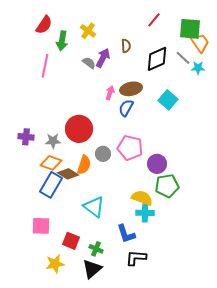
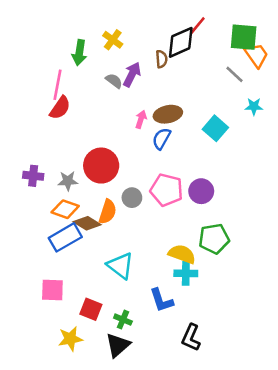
red semicircle: (44, 25) -> (60, 108), moved
black diamond: (157, 59) -> (181, 42), moved
cyan star: (198, 68) -> (254, 107), moved
purple circle: (157, 164) -> (201, 191), moved
blue rectangle: (51, 185) -> (65, 237), turned 30
black L-shape: (136, 258) -> (191, 337), moved, turned -70

